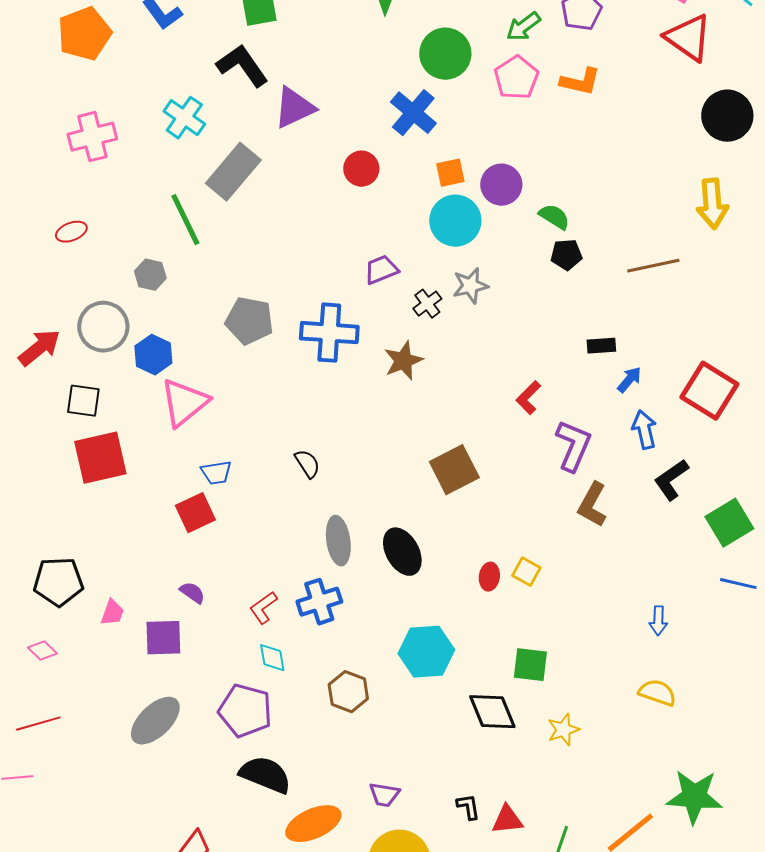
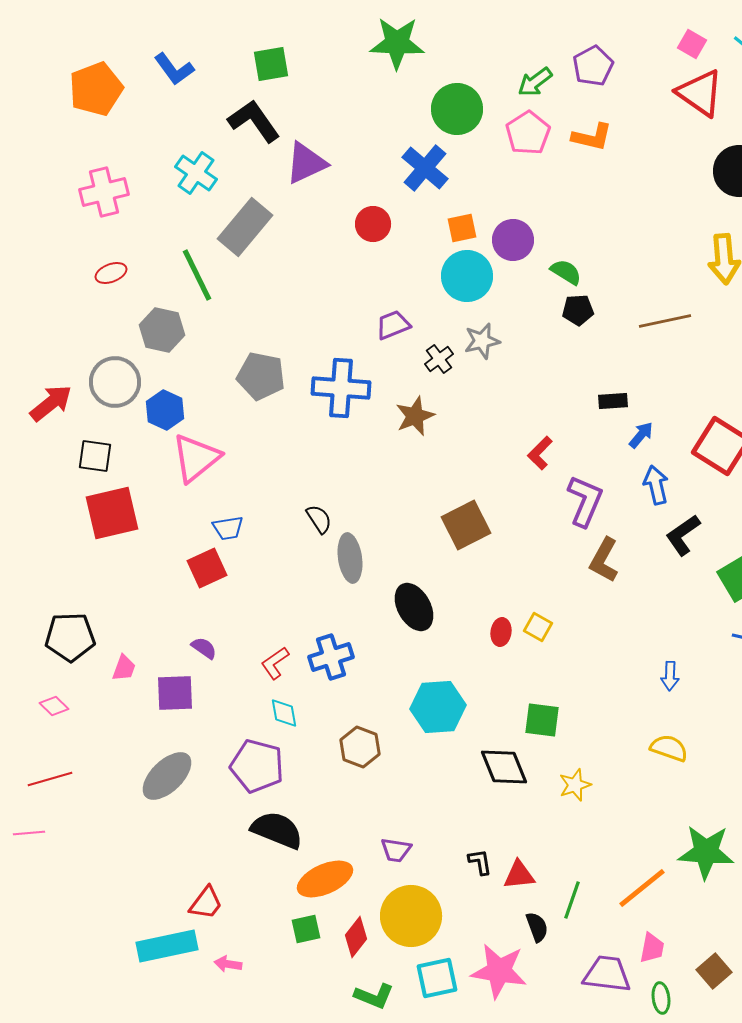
red ellipse: (71, 232) -> (111, 273), moved
gray hexagon: (150, 275) -> (162, 330), size x1.4
gray ellipse: (338, 541) -> (350, 558), moved

